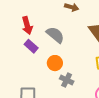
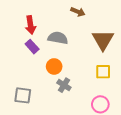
gray semicircle: (55, 35) -> (58, 38), turned -36

